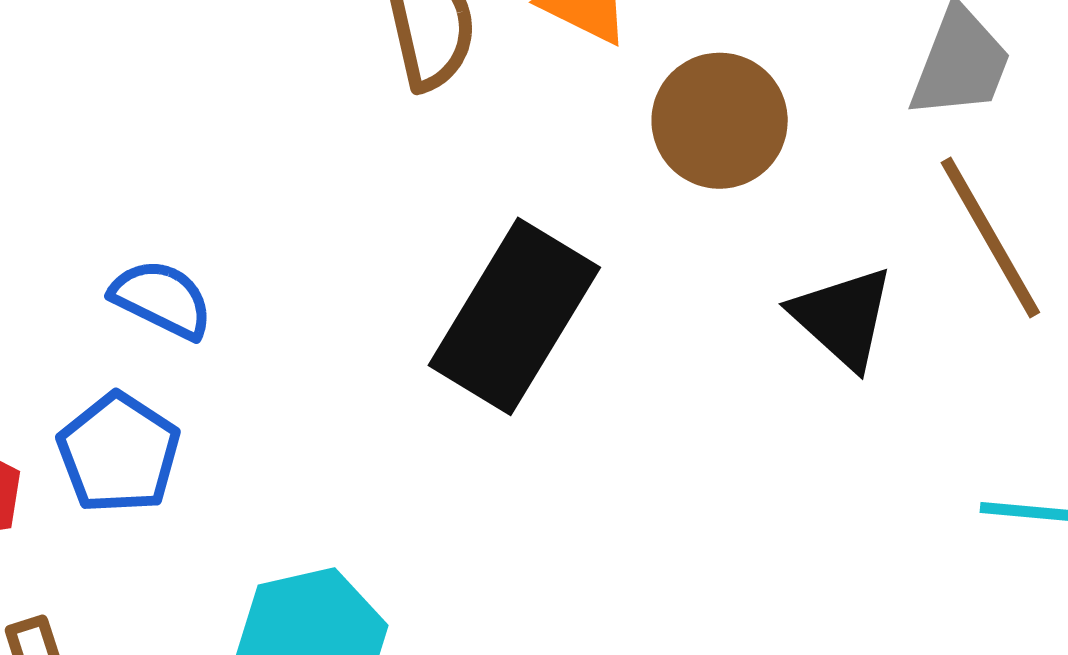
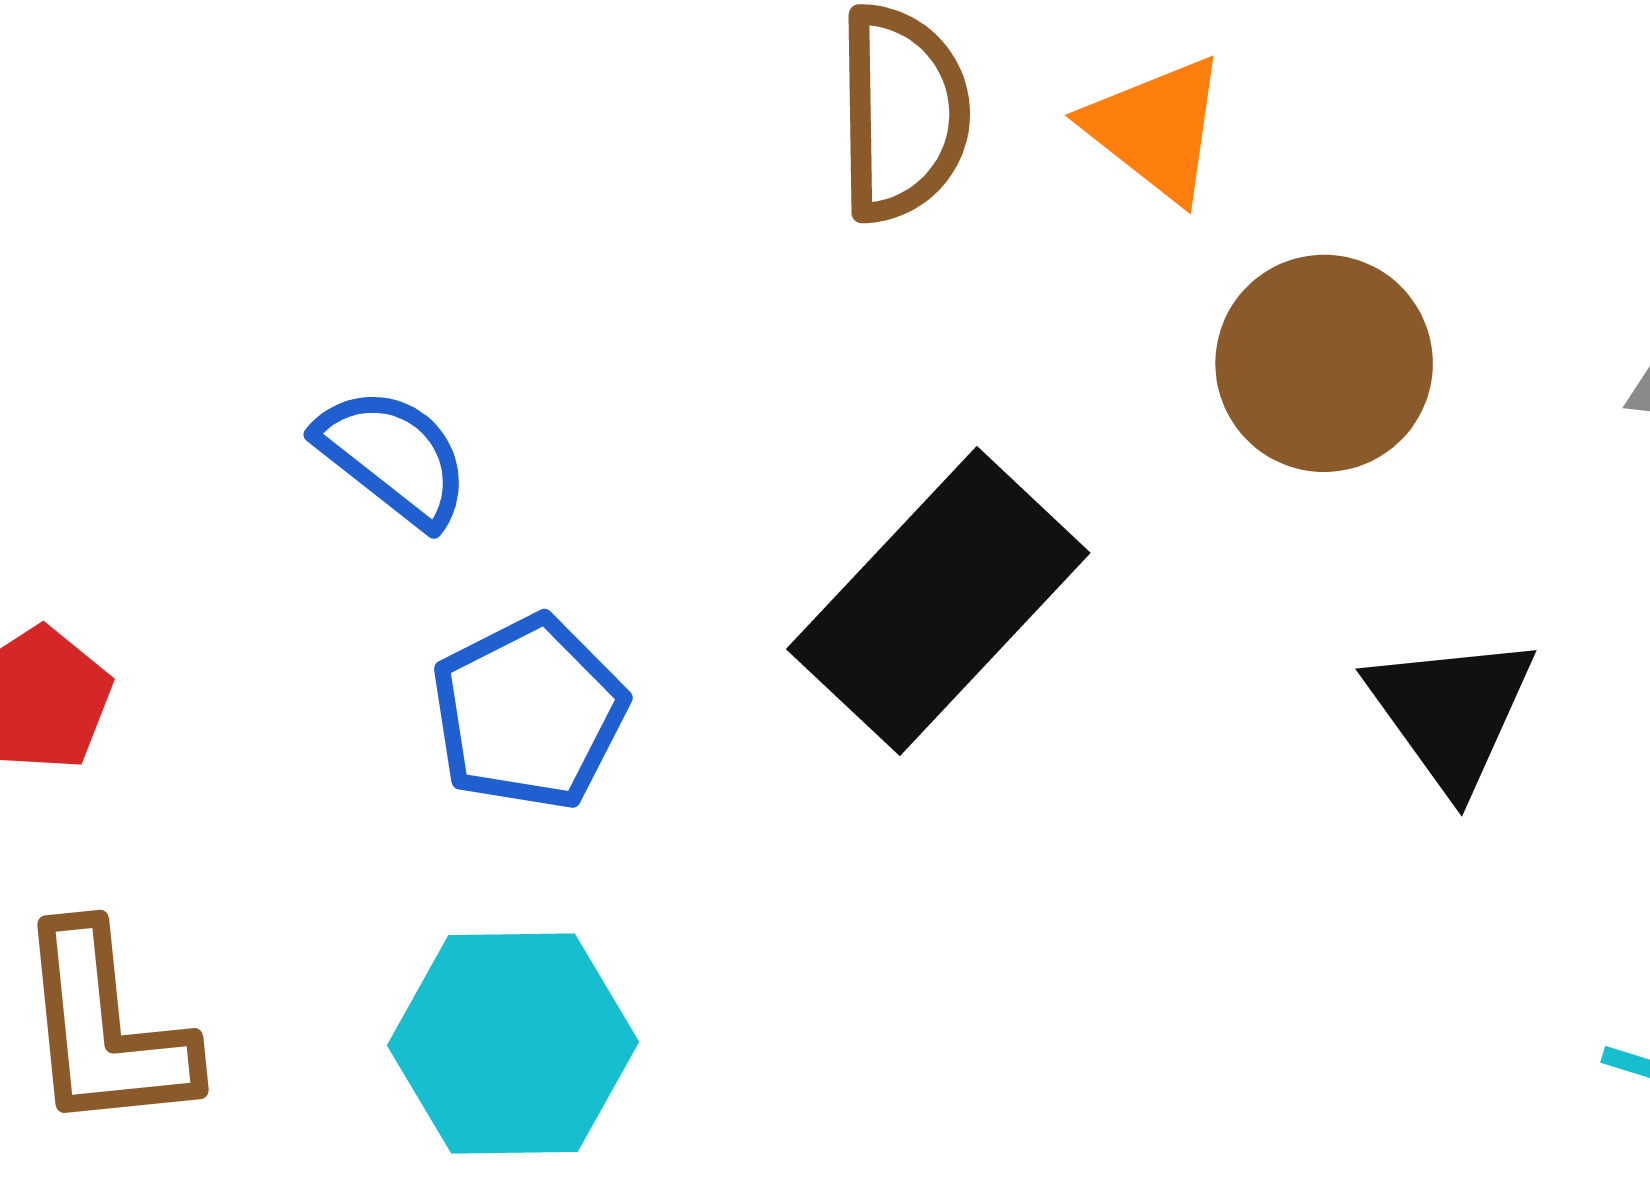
blue pentagon: (119, 453) -> (529, 713), moved

